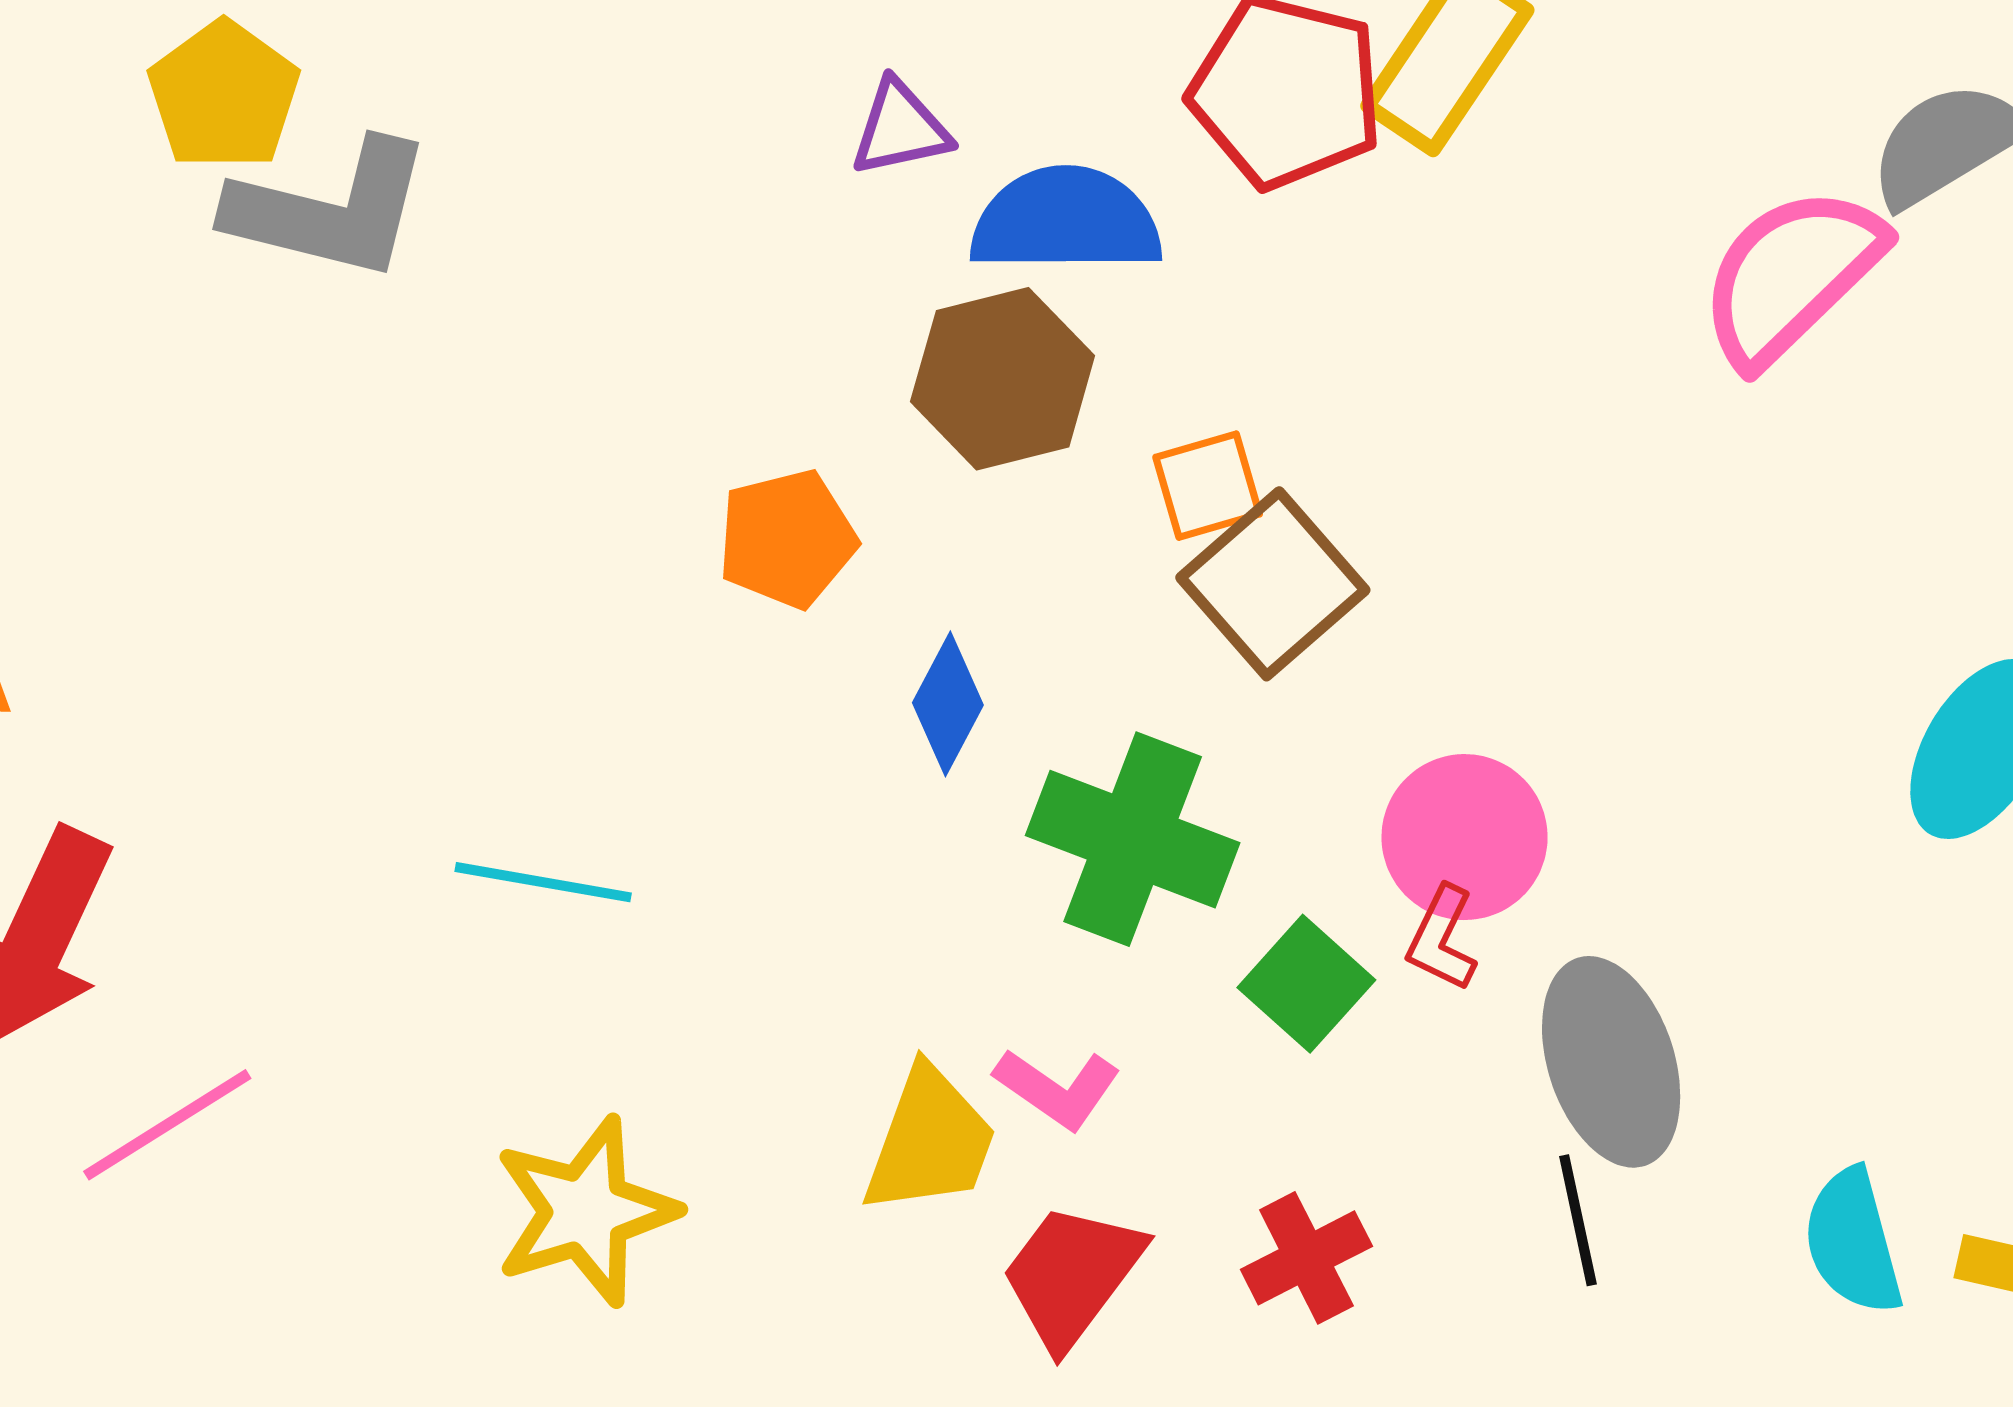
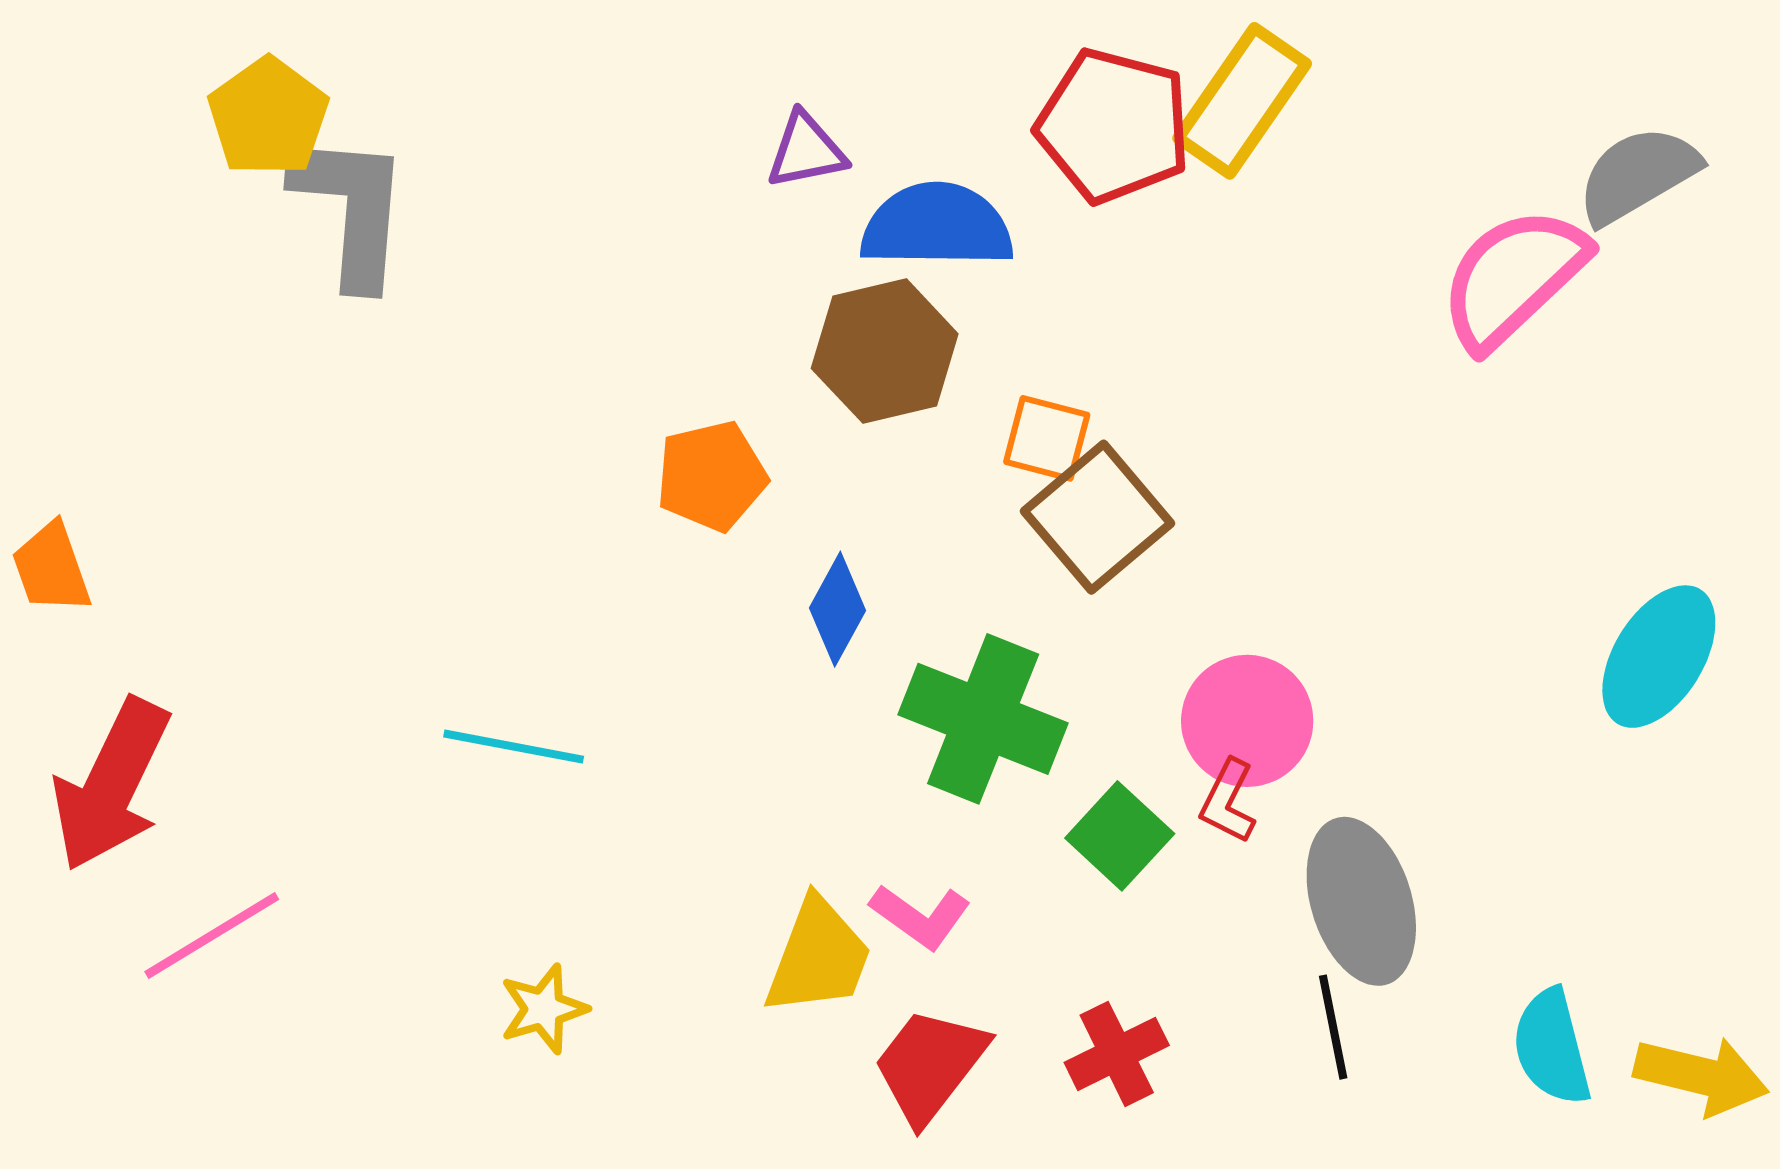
gray L-shape: (330, 210) -> (351, 209), turned -100
orange square: (1208, 486) -> (1047, 438), turned 30
yellow star: (585, 1211) -> (544, 1009), size x0.6

